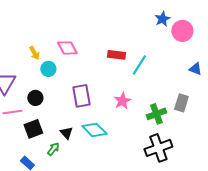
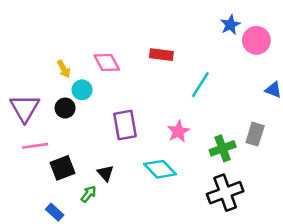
red rectangle: (116, 55) -> (161, 55), moved
black circle: (35, 98) -> (65, 108), moved
cyan diamond: (94, 130) -> (160, 169), moved

